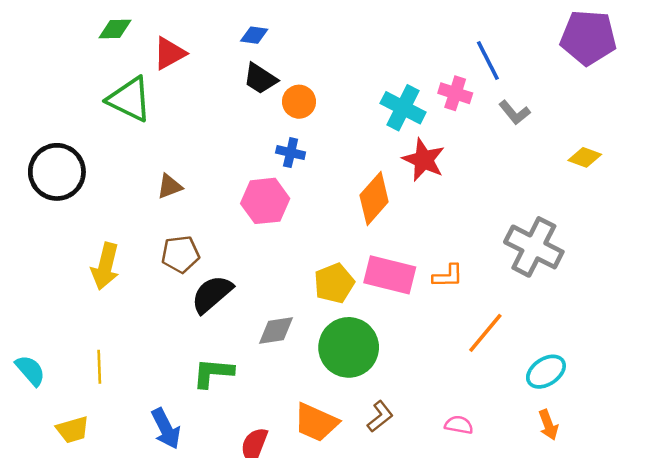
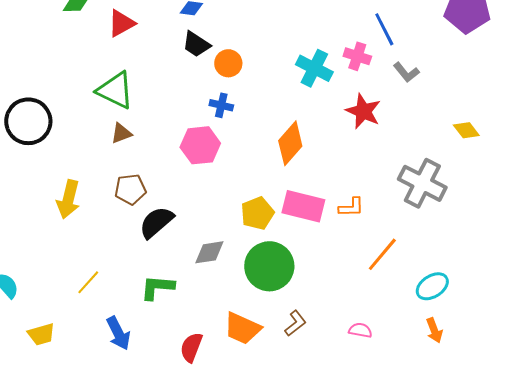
green triangle: (130, 99) -> (115, 90), moved
yellow diamond: (585, 157) -> (466, 130), moved, turned 32
red star: (424, 160) -> (363, 111), moved
yellow line: (99, 367) -> (88, 282), moved, turned 44

